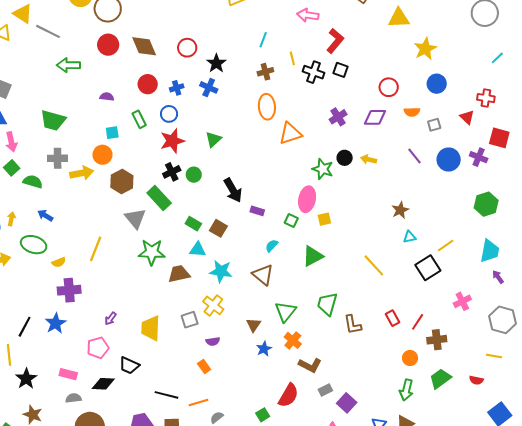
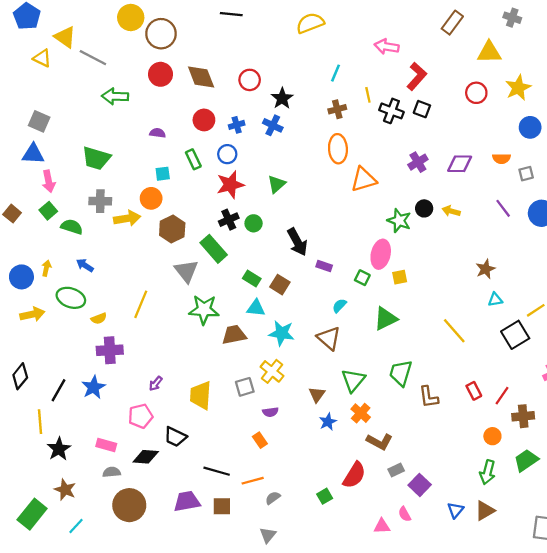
red circle: (389, 87) -> (476, 93), moved

